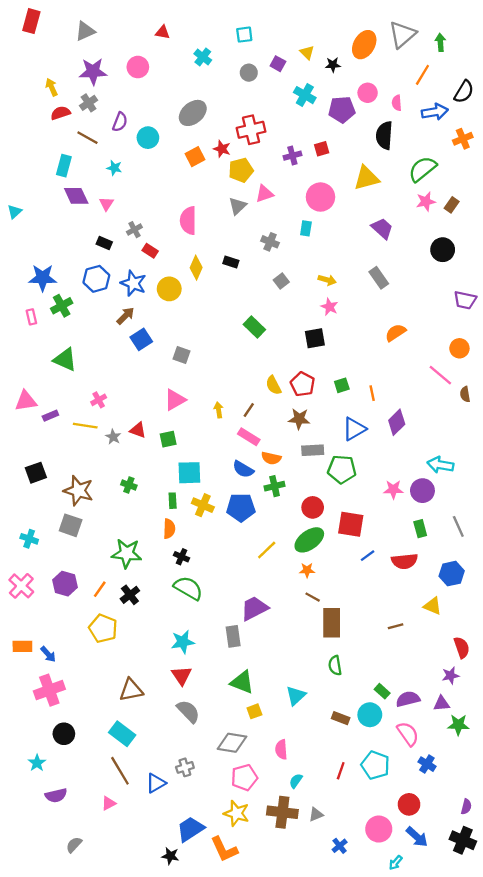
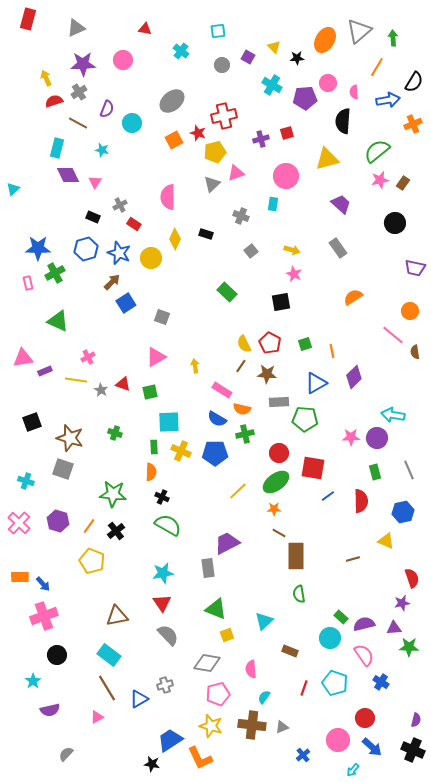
brown line: (249, 410) -> (241, 366), moved
red semicircle: (405, 561) -> (361, 501), turned -85
brown rectangle: (341, 718) -> (290, 651), moved

